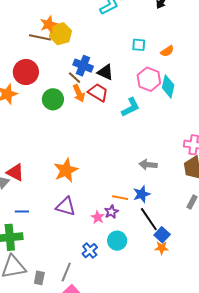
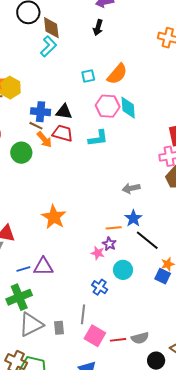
orange semicircle: (167, 51) -> (117, 74), size x1.6
cyan L-shape: (131, 107) -> (98, 138), turned 35
purple triangle: (66, 206) -> (43, 267), moved
blue square: (162, 235) -> (163, 276), moved

